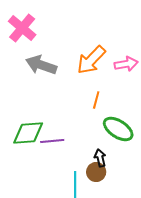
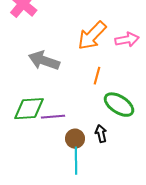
gray arrow: (41, 65) -> (44, 61), moved
brown circle: (96, 172) -> (75, 139), moved

